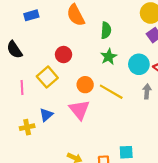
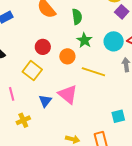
orange circle: (85, 85) -> (67, 56), moved
pink line: (22, 87) -> (12, 94), moved
blue triangle: (46, 115) -> (45, 101), moved
cyan square: (126, 152) -> (118, 116), moved

